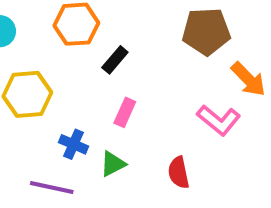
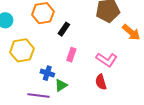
pink L-shape: (219, 120) -> (107, 60), moved
green triangle: (113, 164) -> (61, 85), moved

